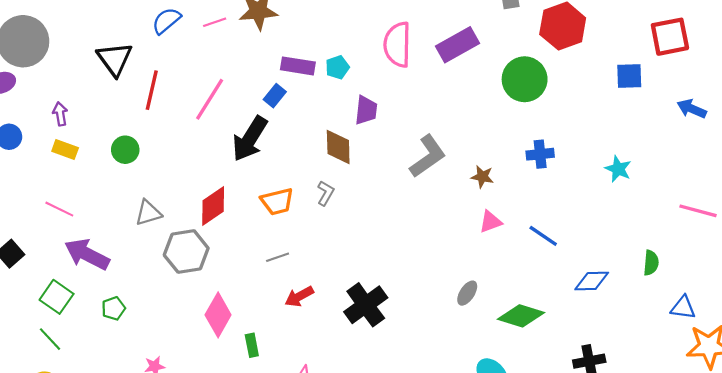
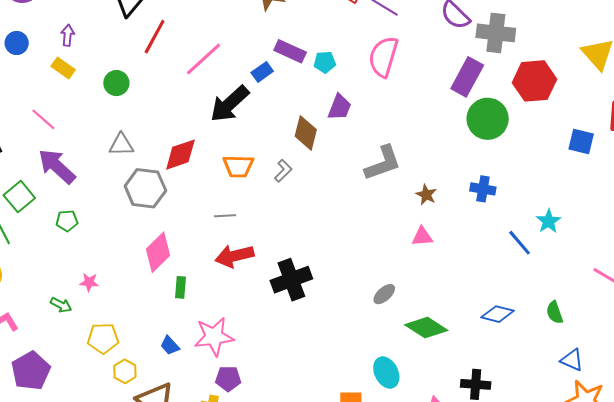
purple rectangle: (458, 45) -> (467, 77), moved, turned -48
blue line: (543, 236) -> (520, 243), moved
green semicircle: (651, 263) -> (555, 312), turned 140
red arrow: (299, 296) -> (234, 256), size x1.4

